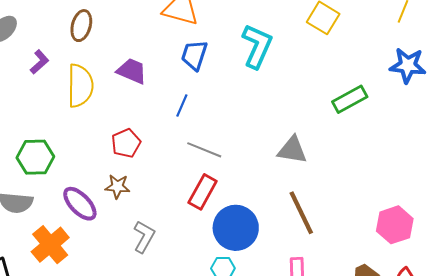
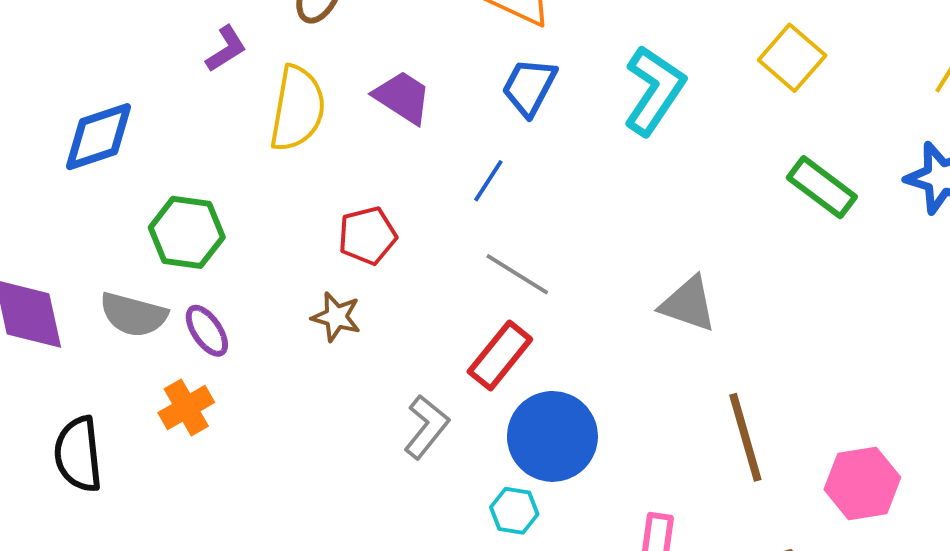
green rectangle: (350, 99) -> (822, 187), moved, turned 56
purple ellipse: (80, 204) -> (207, 331), moved, size x0.7
brown line: (301, 213) -> (745, 437), moved
gray L-shape: (144, 237) -> (426, 427), moved
orange cross: (50, 245) -> (186, 408), size x0.7

